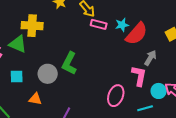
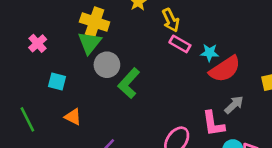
green triangle: (18, 44) -> (90, 43), moved, turned 30
gray circle: (48, 74) -> (107, 65), moved
pink L-shape: (139, 76) -> (213, 124), turned 145

